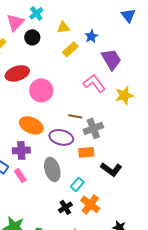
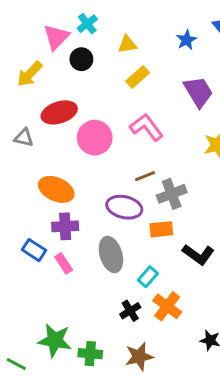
blue star: (91, 36) -> (186, 40), moved
pink L-shape: (94, 83) -> (146, 127), moved
brown line: (75, 116) -> (145, 176), turned -32
orange ellipse: (31, 125) -> (56, 189), moved

